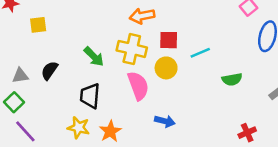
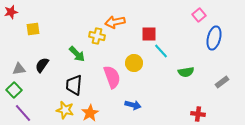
red square: (169, 40) -> (149, 34), moved
yellow cross: (132, 49) -> (97, 36), moved, size x0.7
cyan line: (200, 53) -> (161, 51), turned 70
red cross: (247, 133) -> (198, 114), turned 32

